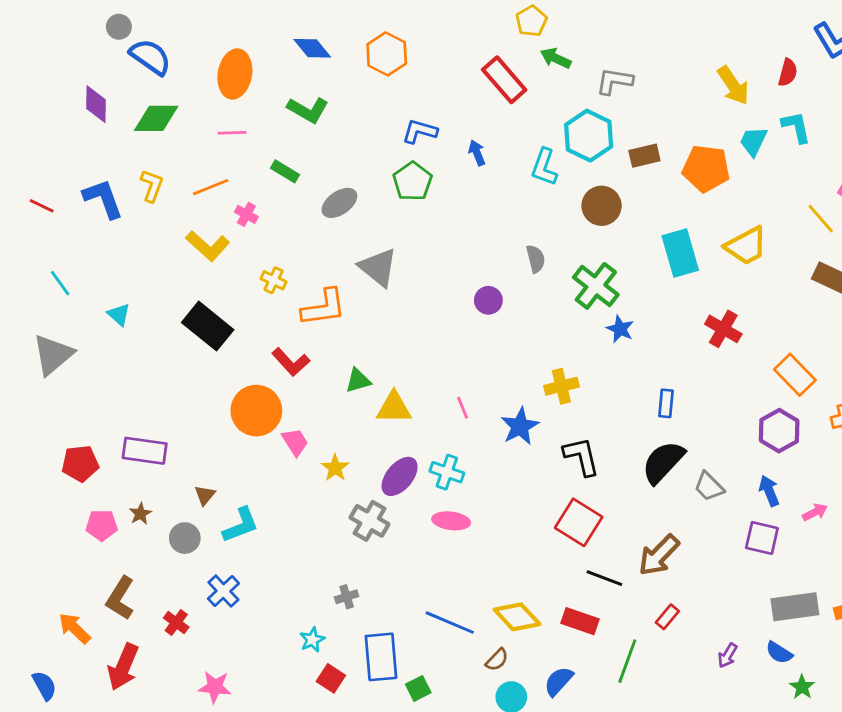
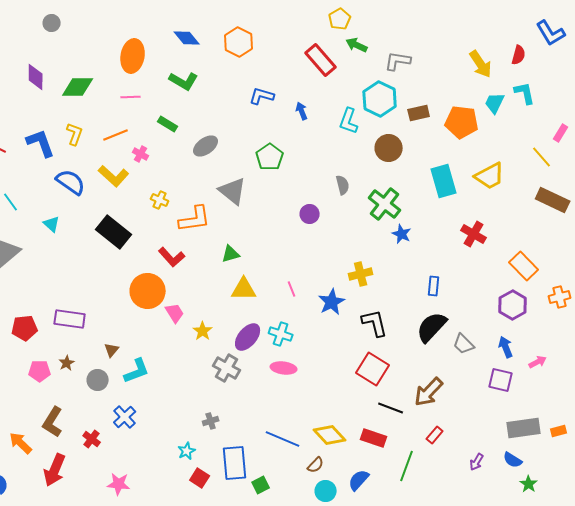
blue semicircle: (150, 57) -> (71, 182), moved
green pentagon: (412, 181) -> (270, 157), moved
green triangle: (358, 380) -> (231, 254), moved

